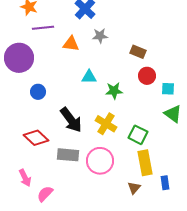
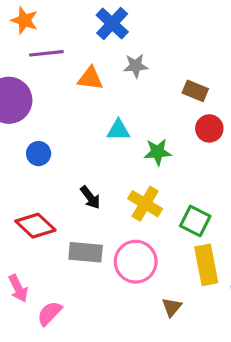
black arrow: (71, 120) -> (90, 197), size x0.6
brown triangle: (134, 188) -> (172, 307), moved

